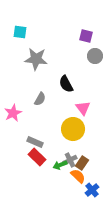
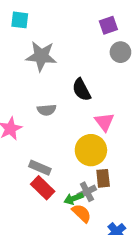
purple square: (86, 36) -> (108, 25), turned -32
gray semicircle: (40, 99) -> (47, 110), turned 56
brown rectangle: (82, 163) -> (103, 178), moved, turned -40
orange semicircle: (78, 176) -> (82, 213), moved

